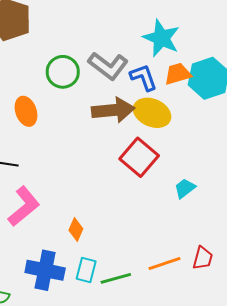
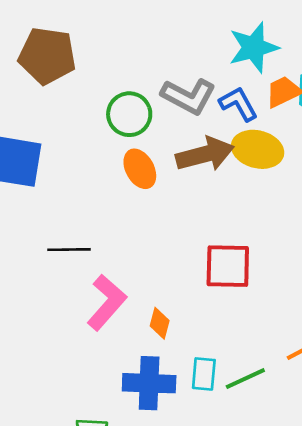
cyan star: (161, 38) -> (254, 48), turned -30
orange ellipse: (26, 111) -> (140, 169), moved
red square: (139, 157) -> (228, 266), moved, turned -30
orange diamond: (76, 230) -> (160, 323), moved

